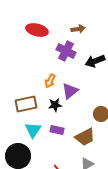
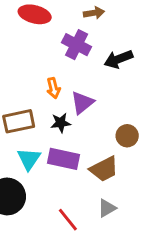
orange arrow: (50, 81) -> (53, 88), turned -40
purple rectangle: (57, 130) -> (64, 159), size x1.5

